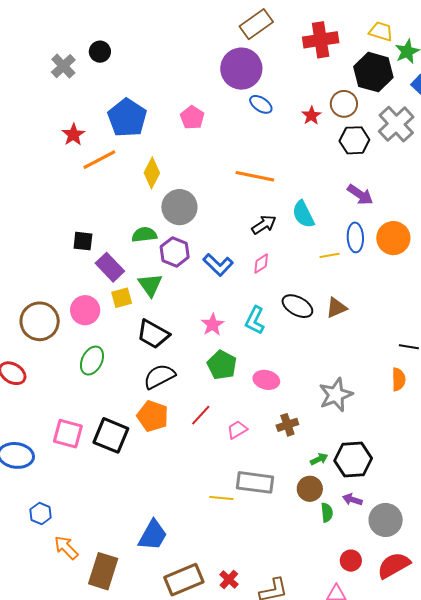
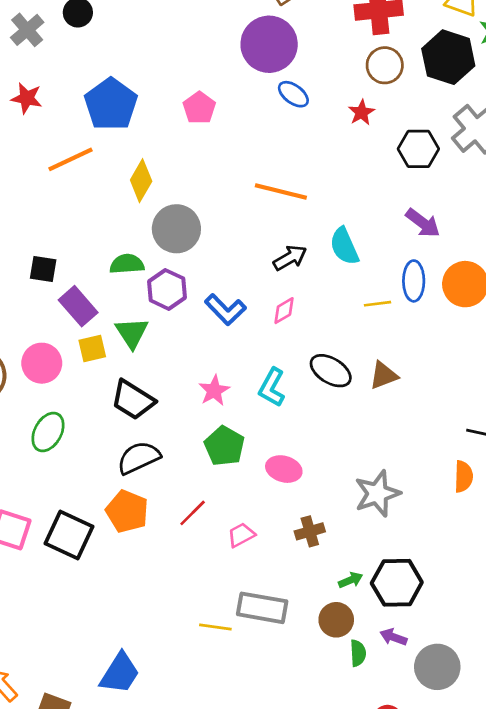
brown circle: (344, 104) -> (385, 65), moved
red star: (73, 135) -> (27, 98), moved, turned -30

